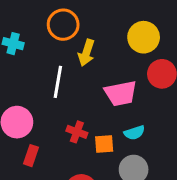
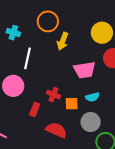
white line: (58, 82) -> (27, 58), moved
red rectangle: (31, 156) -> (35, 109), moved

